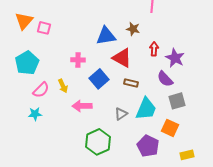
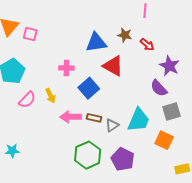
red arrow: (154, 49) -> (147, 45), moved, turned 128
brown rectangle: (131, 83) -> (94, 118), moved
cyan star: (35, 114) -> (12, 151), moved
purple pentagon: (148, 146) -> (123, 159), moved

